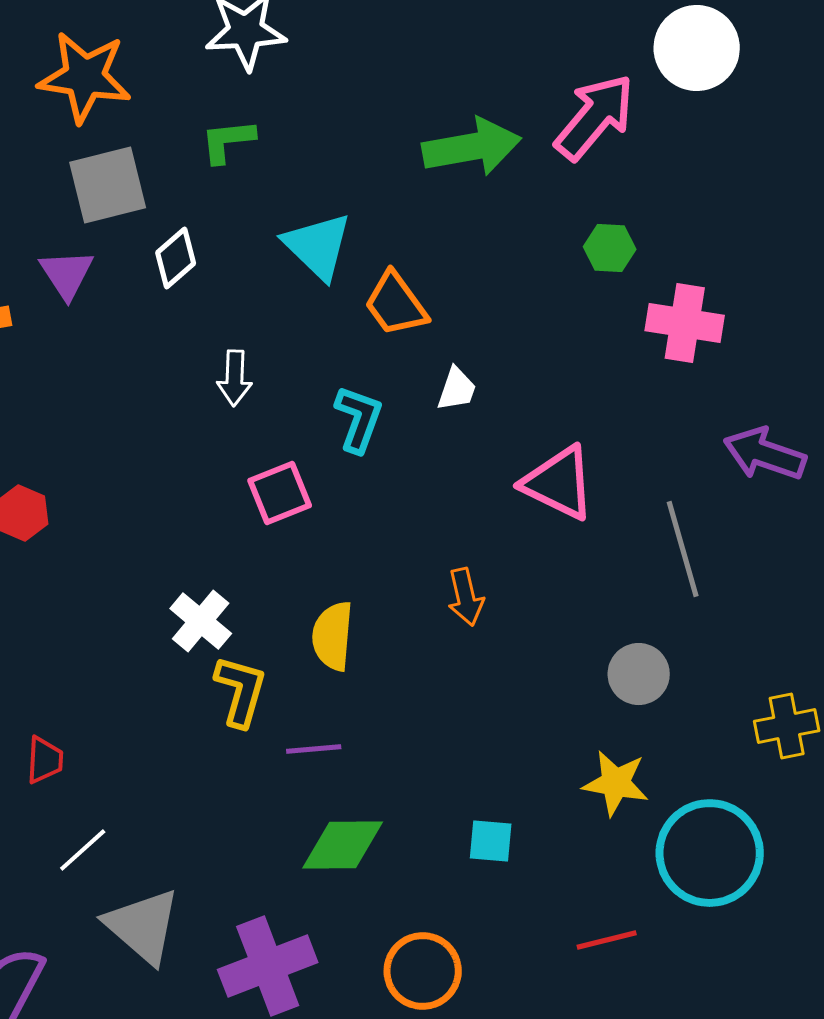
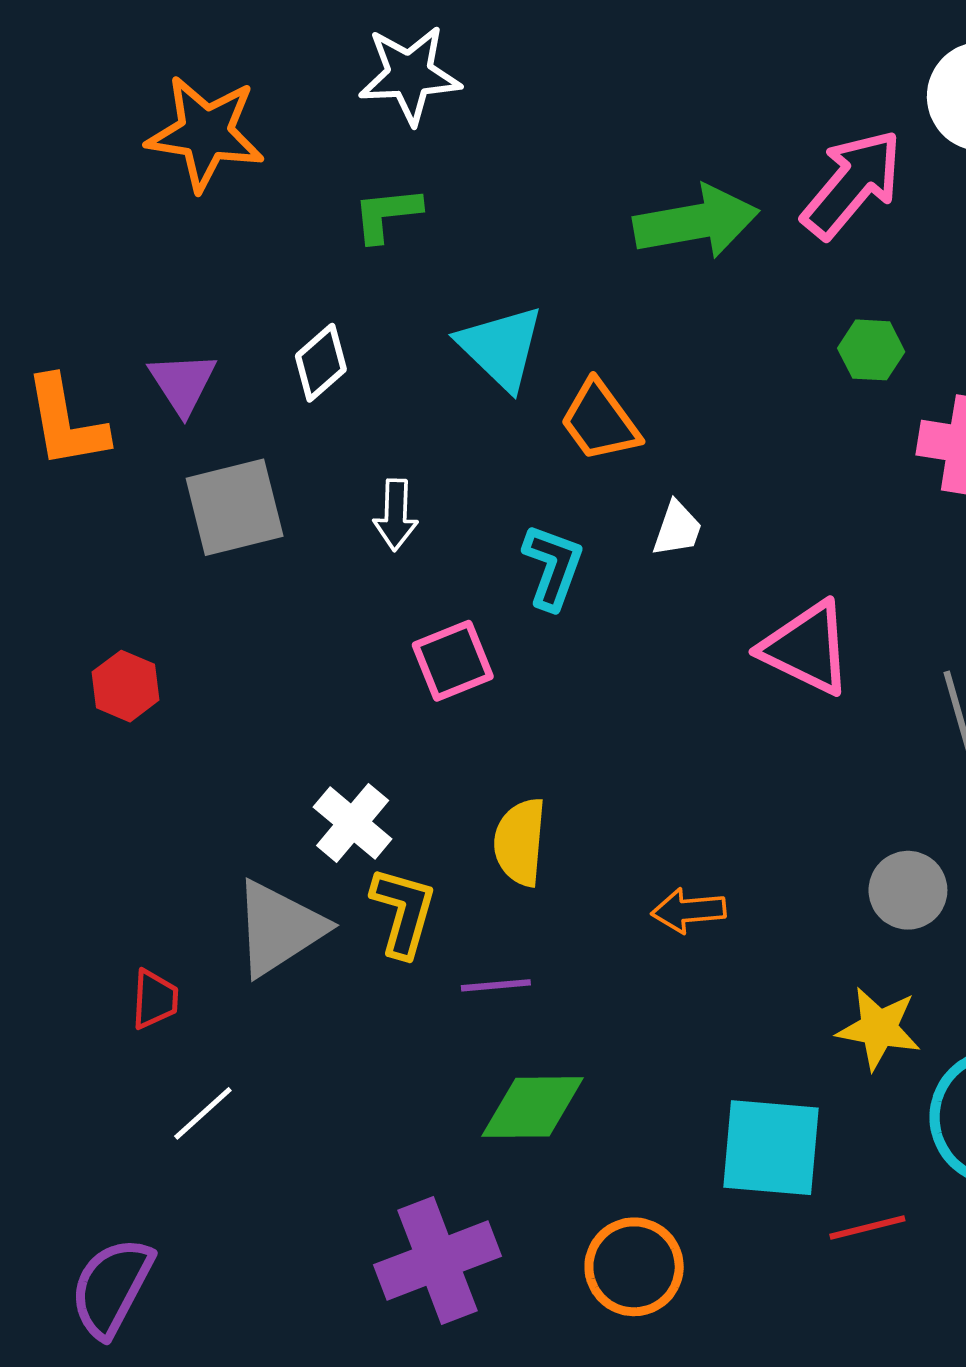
gray square: (108, 185) -> (235, 507), moved
orange arrow: (466, 597) -> (689, 910), moved, turned 98
cyan square: (491, 841) -> (771, 1148), moved, size x1.8
gray triangle: (143, 926) -> (279, 928), moved, turned 46

